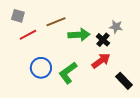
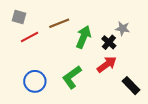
green arrow: (79, 35) -> (83, 37), turned -65
blue circle: (41, 68) -> (35, 81), moved

